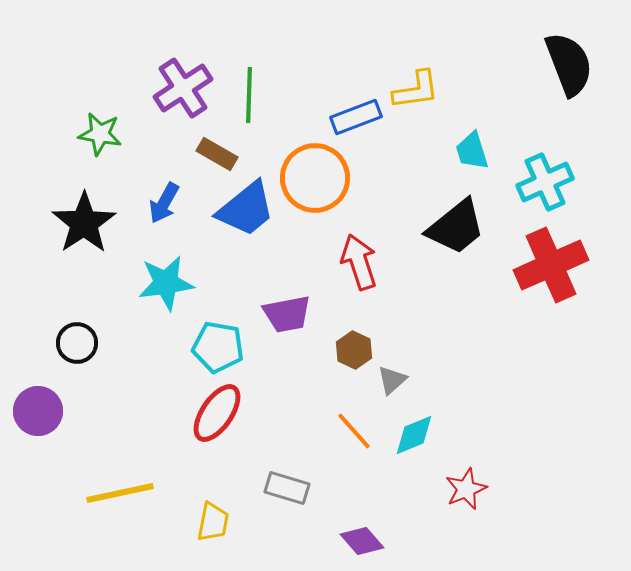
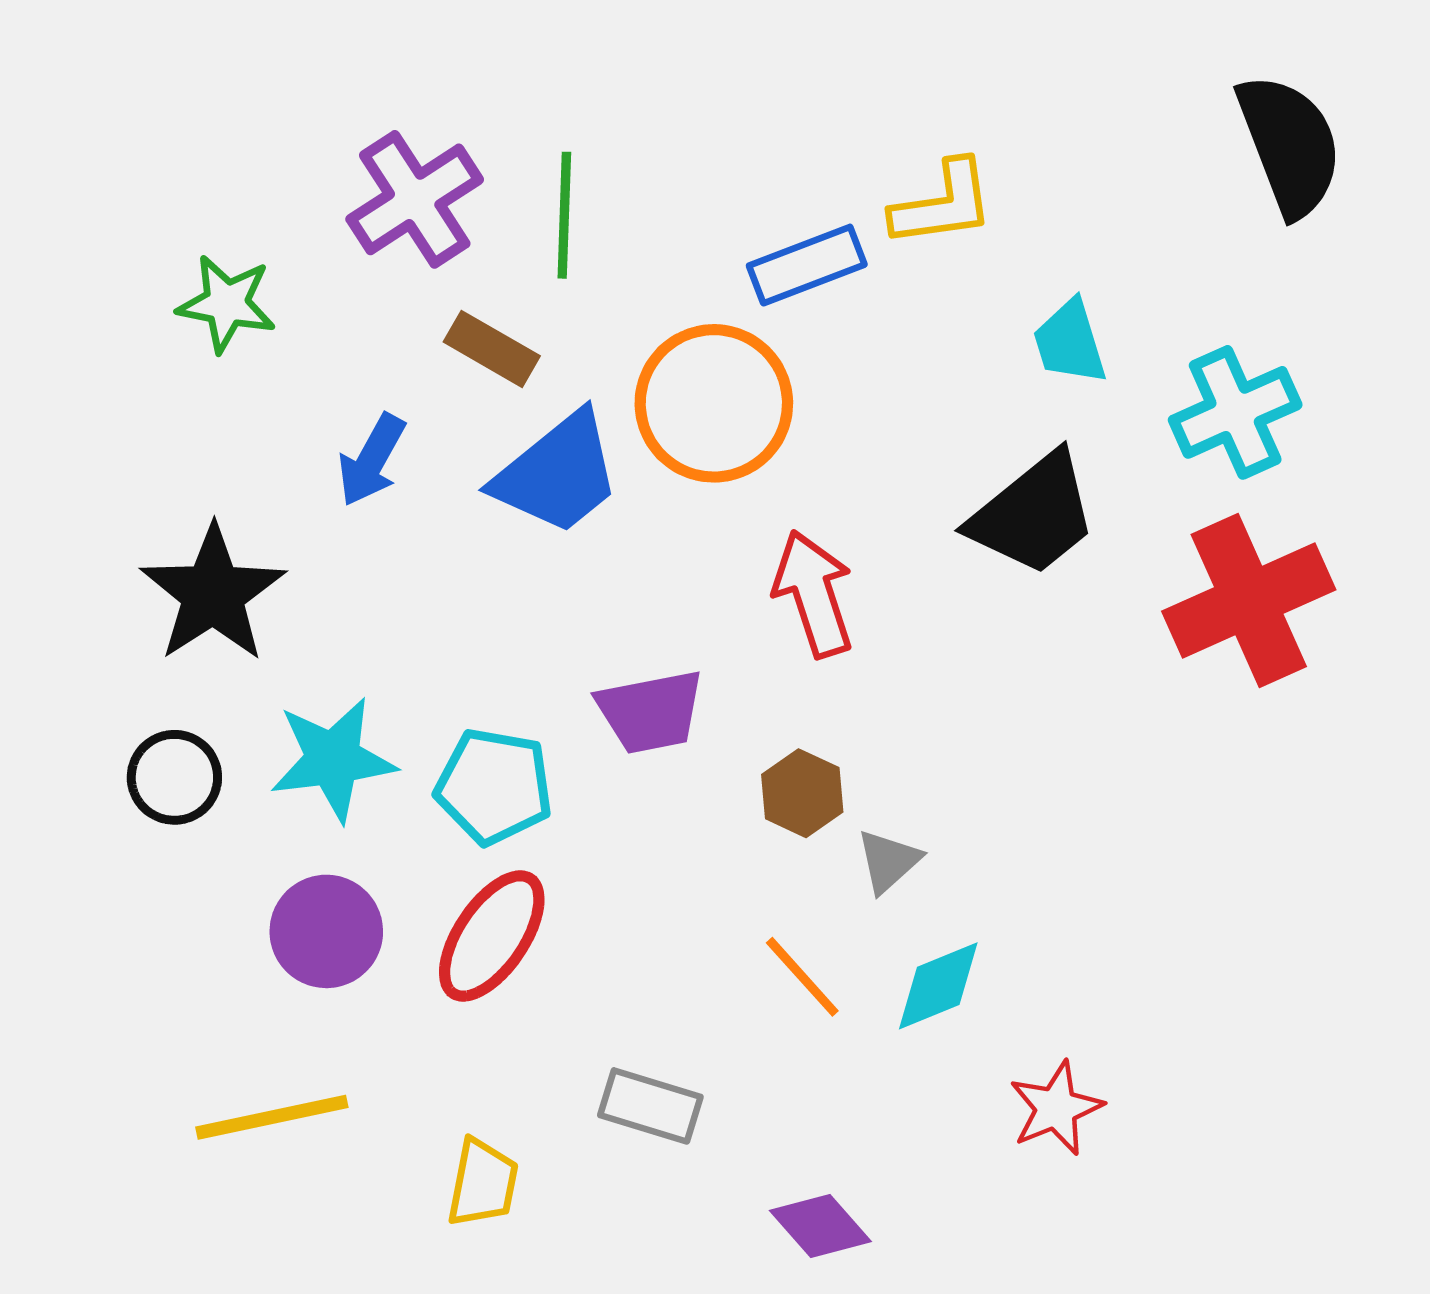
black star: (84, 223) -> (213, 594), moved
cyan star: (166, 283) -> (333, 759), moved
purple circle: (38, 411) -> (326, 931), moved

